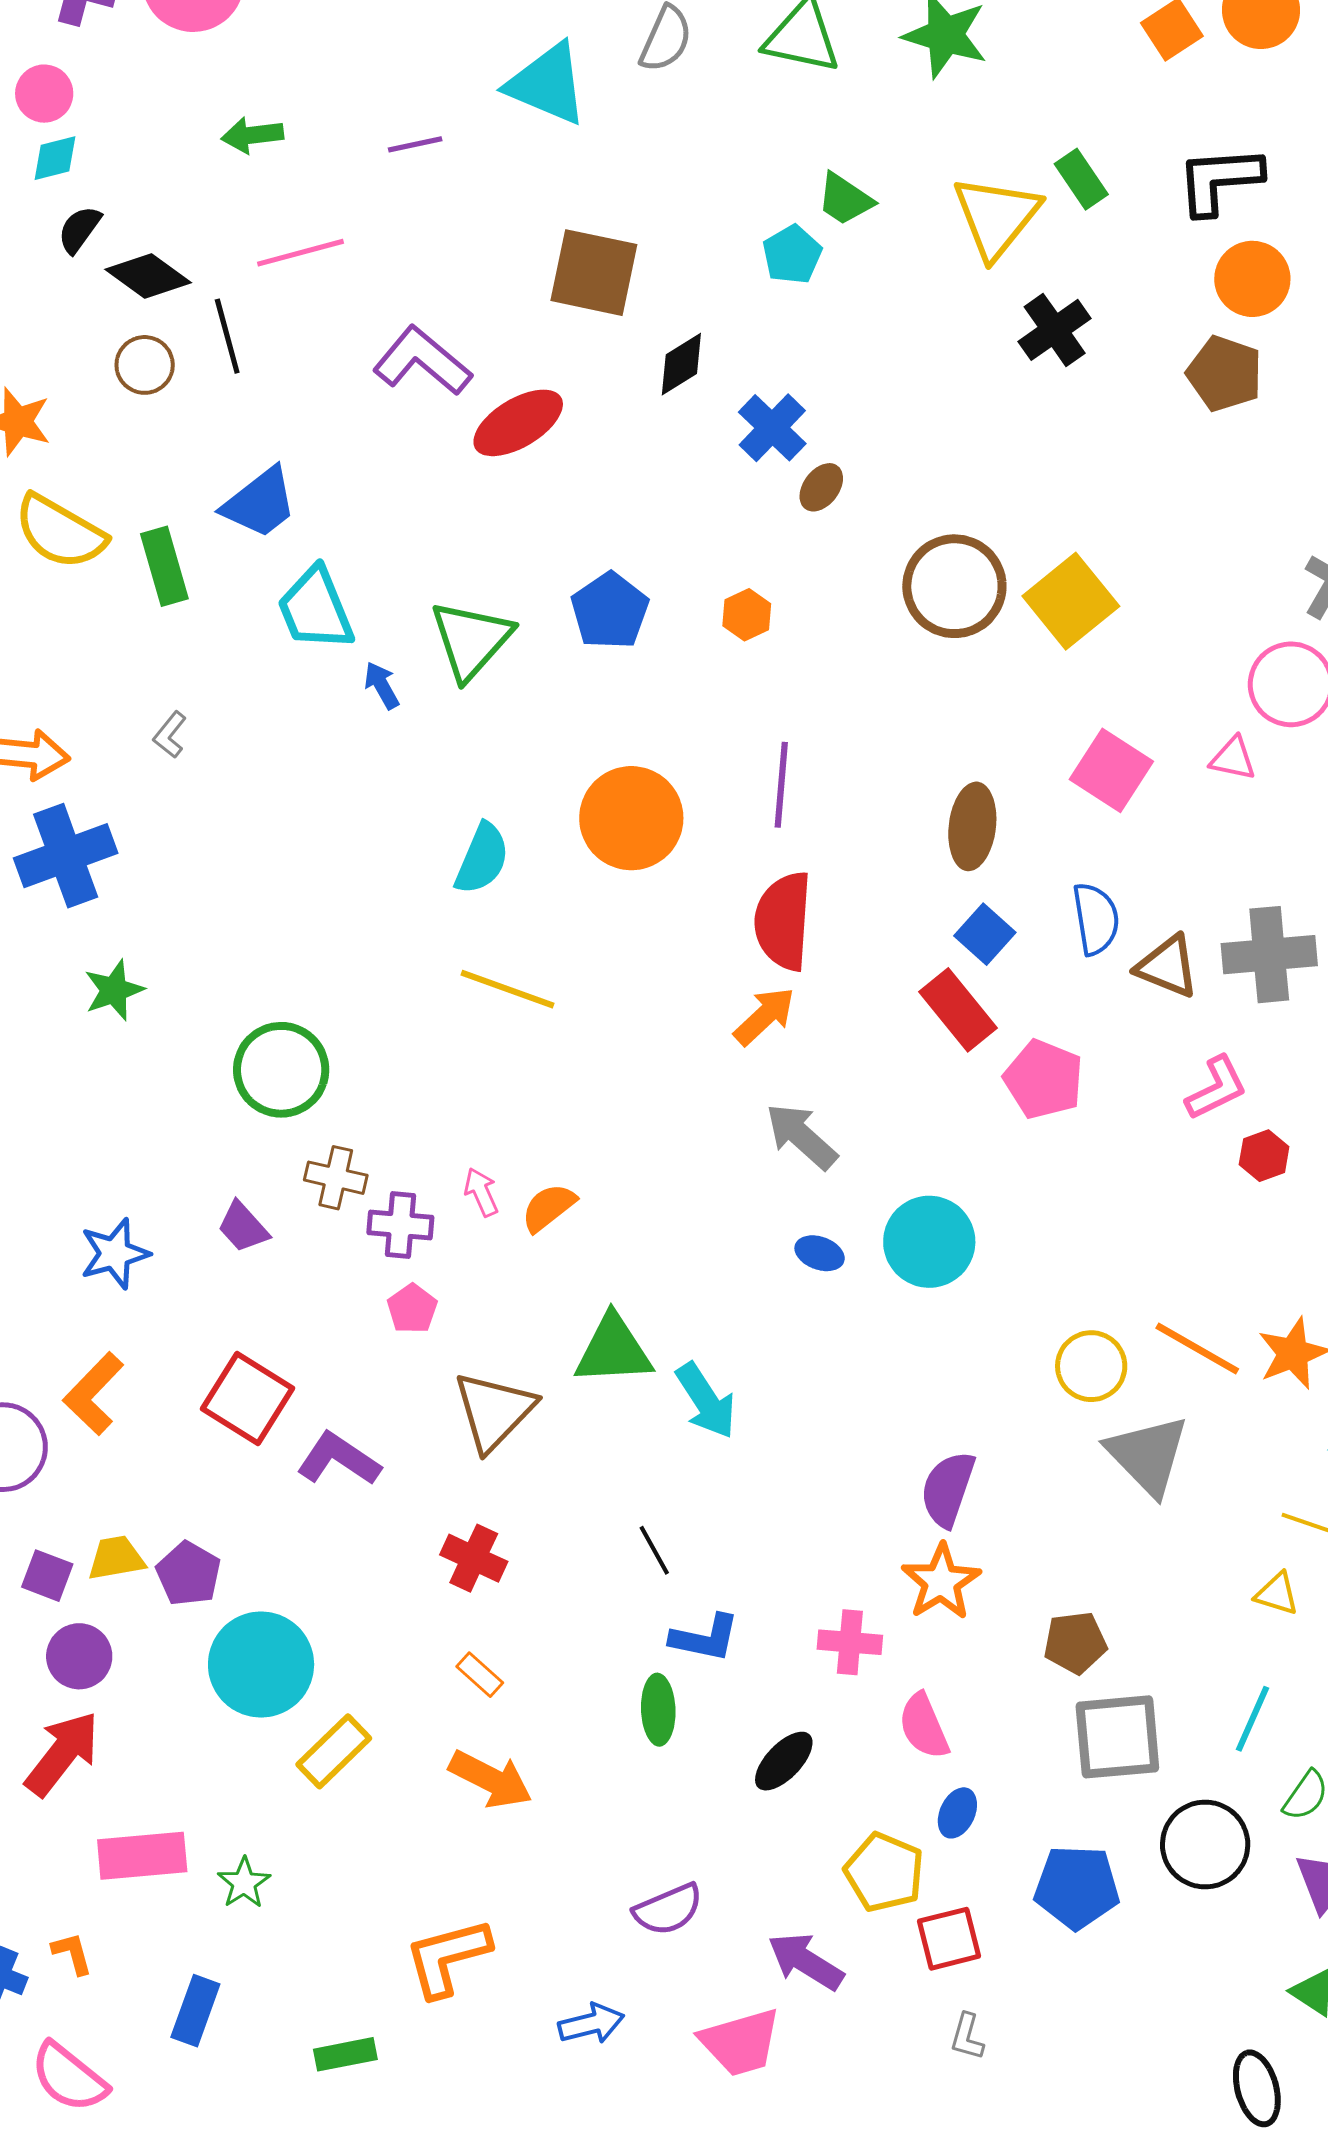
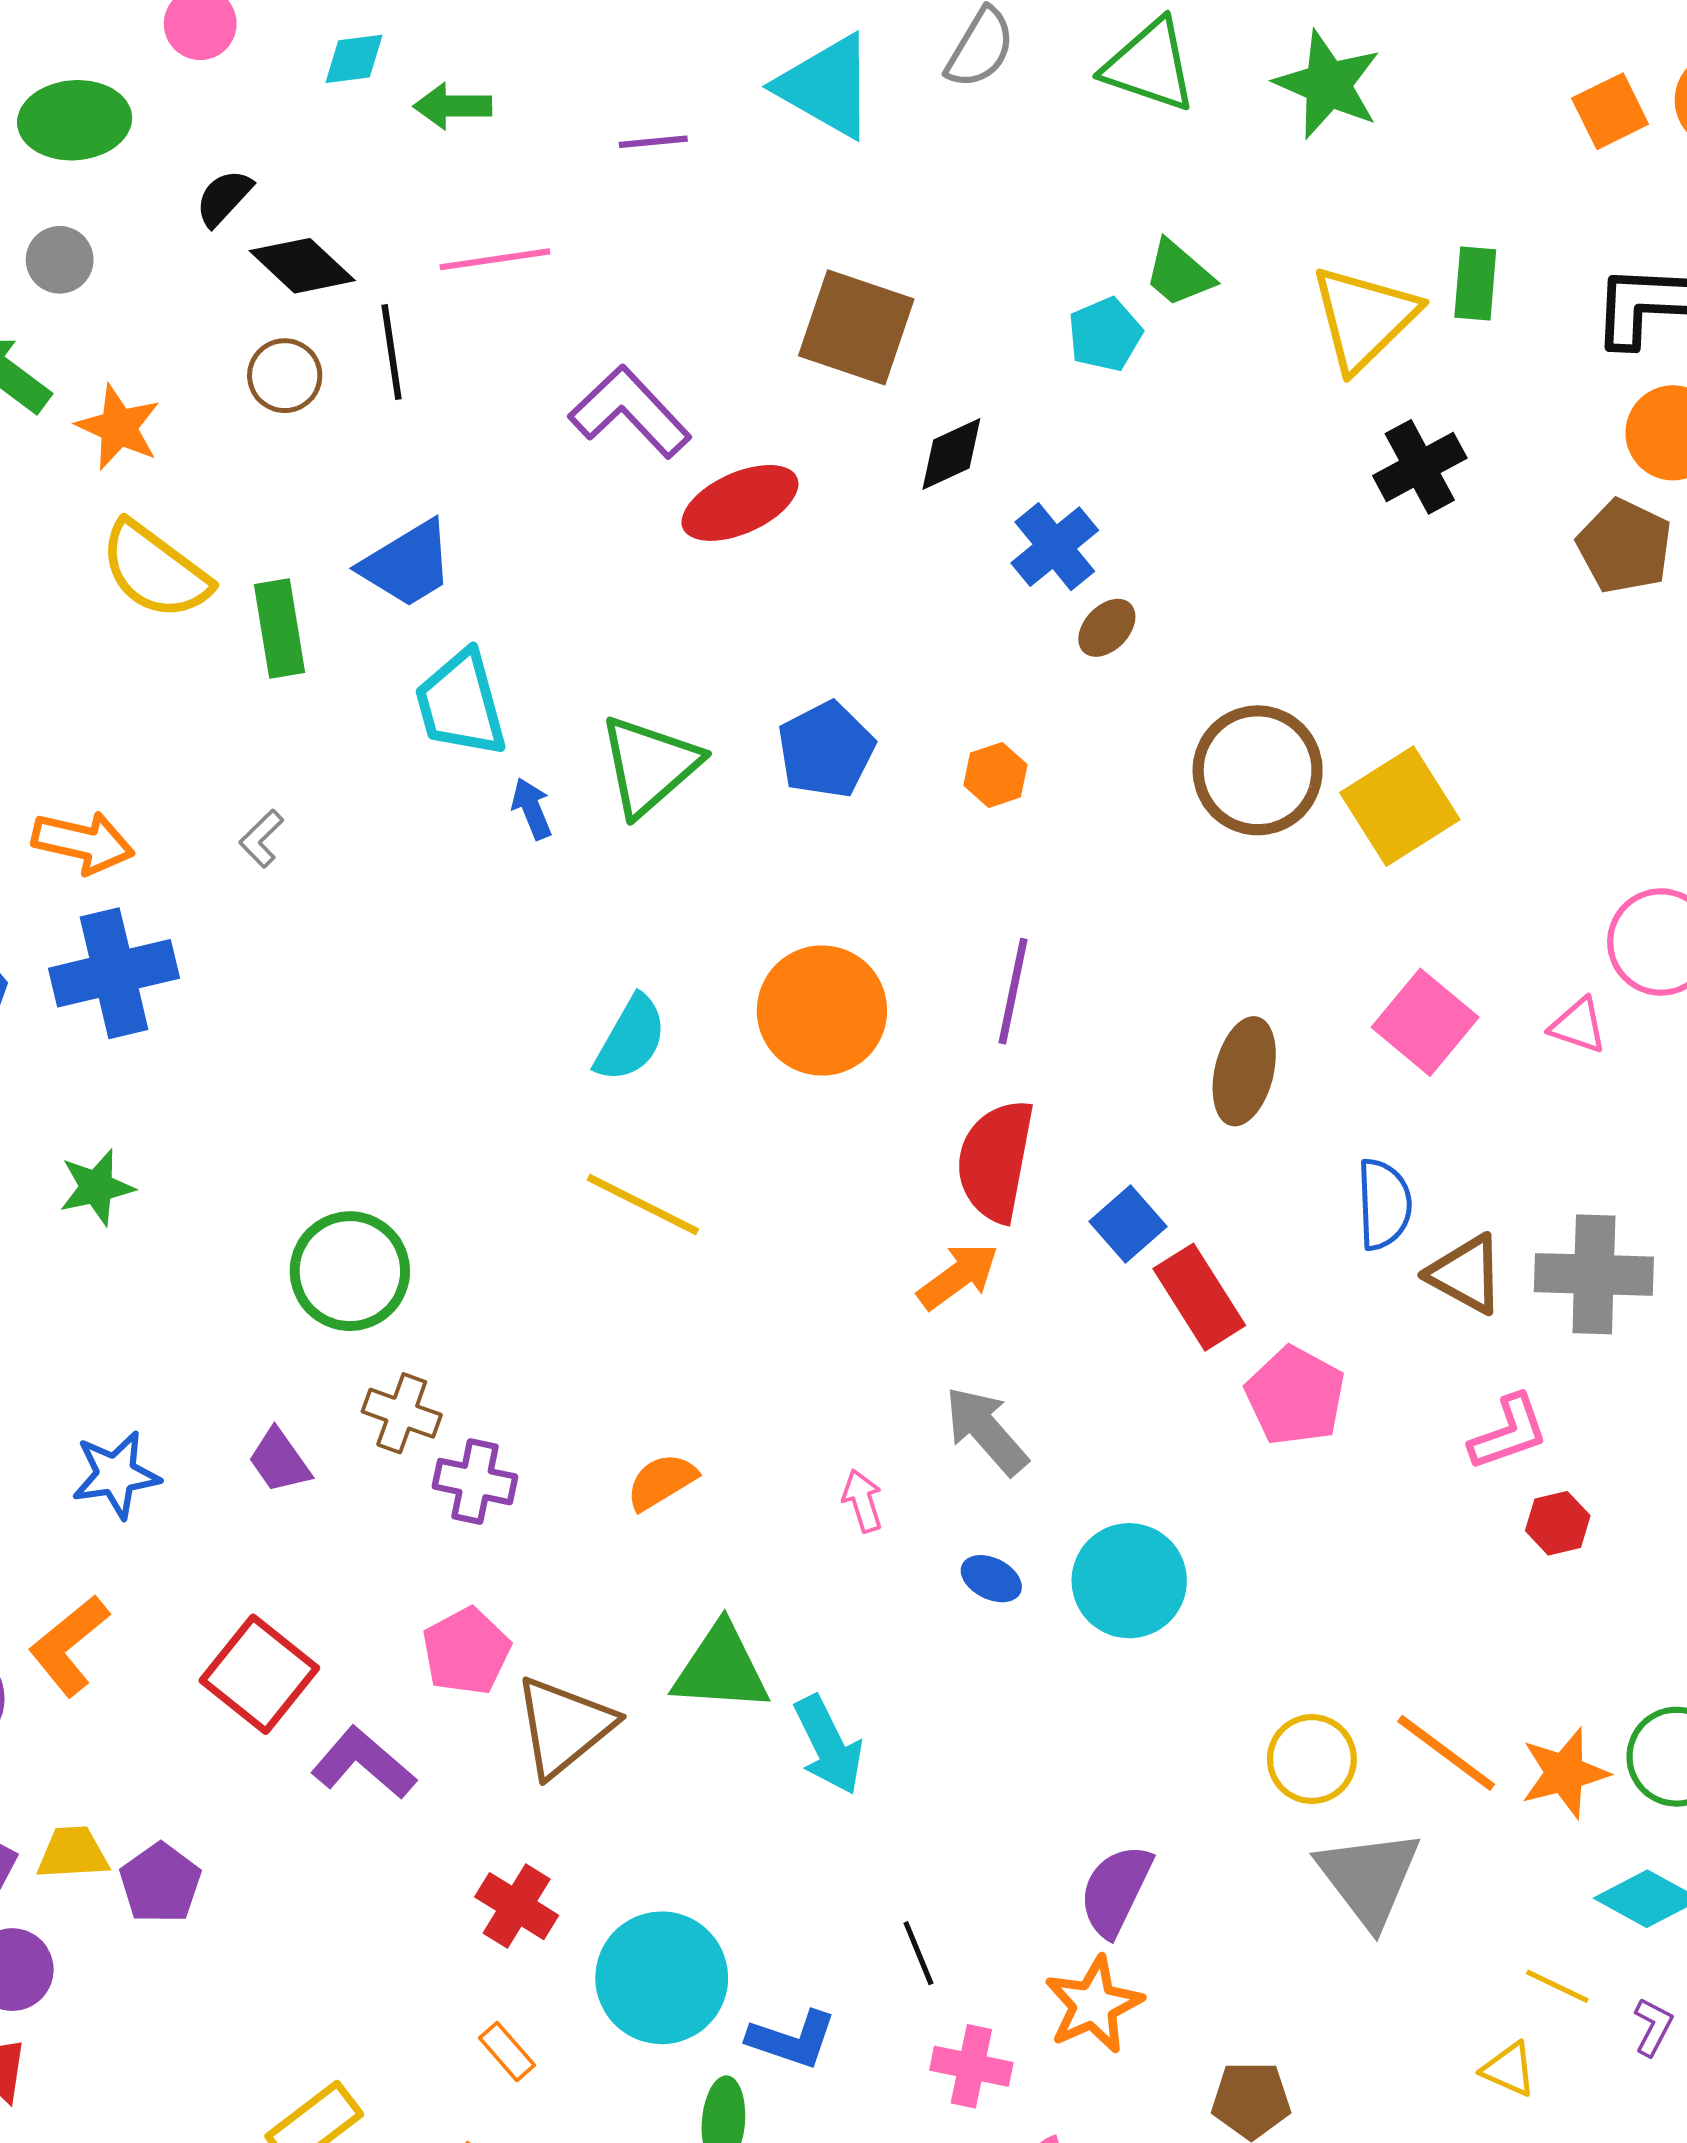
cyan diamond: (55, 158) -> (354, 59), moved
green rectangle: (1081, 179) -> (1475, 284), turned 32
blue square: (985, 934) -> (1128, 1224), moved
green star: (114, 990) -> (96, 1187), moved
pink arrow: (481, 1192) -> (862, 1501), moved
pink pentagon: (412, 1309) -> (466, 1651), moved, size x1.4
black line: (654, 1550) -> (918, 1953), moved
cyan circle: (261, 1665) -> (662, 1978), moved

